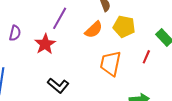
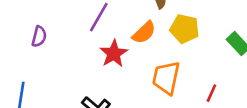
red star: (45, 44) -> (114, 54), moved
red line: (146, 57) -> (211, 93), moved

